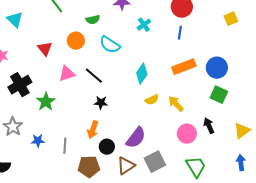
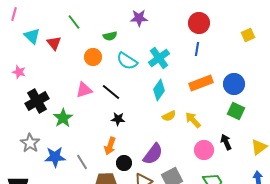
cyan cross: (144, 25) -> (159, 58), moved, size x1.5
red triangle: (45, 49) -> (54, 43), moved
blue star: (38, 141) -> (55, 157), size x1.5
gray line: (65, 146) -> (82, 162), turned -35

